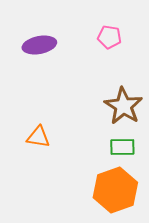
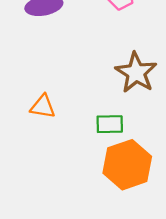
green rectangle: (122, 147) -> (110, 124), moved

